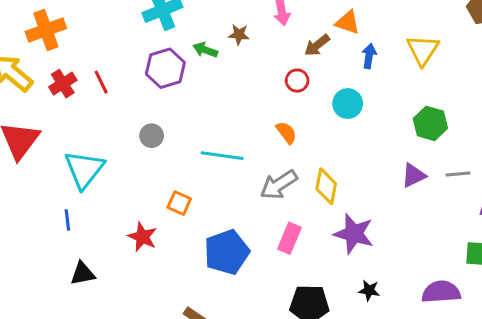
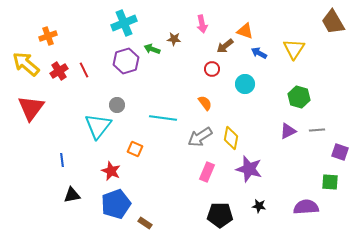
orange cross: (46, 30) -> (48, 36), size x0.7
blue arrow: (369, 56) -> (259, 53), turned -70
cyan triangle: (84, 169) -> (98, 126), moved
blue pentagon: (227, 252) -> (116, 204), moved

